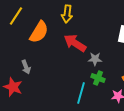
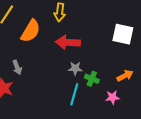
red arrow: (75, 43) -> (68, 42), turned -30
gray star: (95, 59) -> (75, 68), moved

